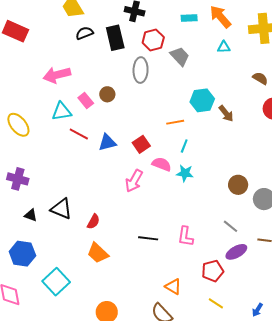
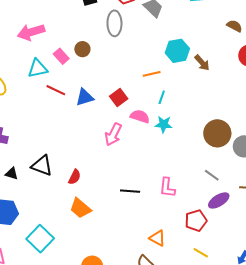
brown circle: (238, 185) -> (217, 133), size x1.4

